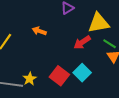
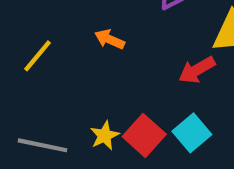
yellow star: (30, 79) -> (105, 136), moved

